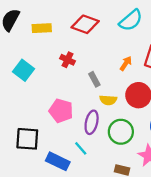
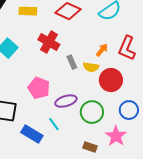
red cross: (67, 60) -> (49, 42), size x1.5
yellow semicircle: (108, 100) -> (91, 67), moved
purple ellipse: (92, 122) -> (66, 101), turned 55

